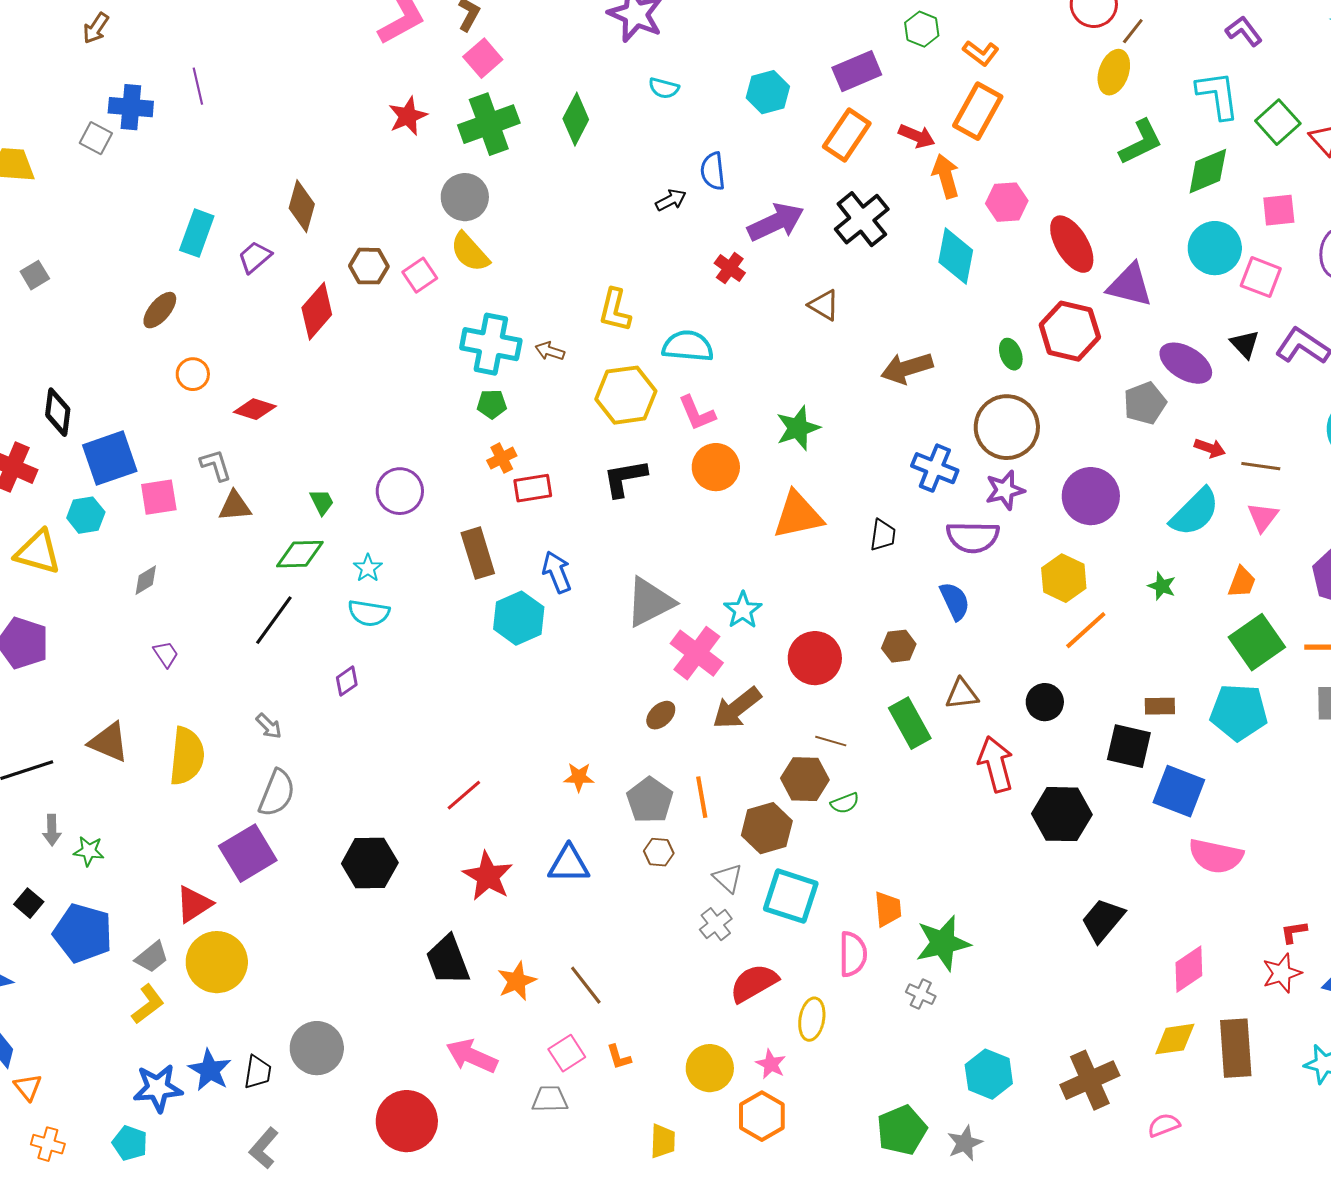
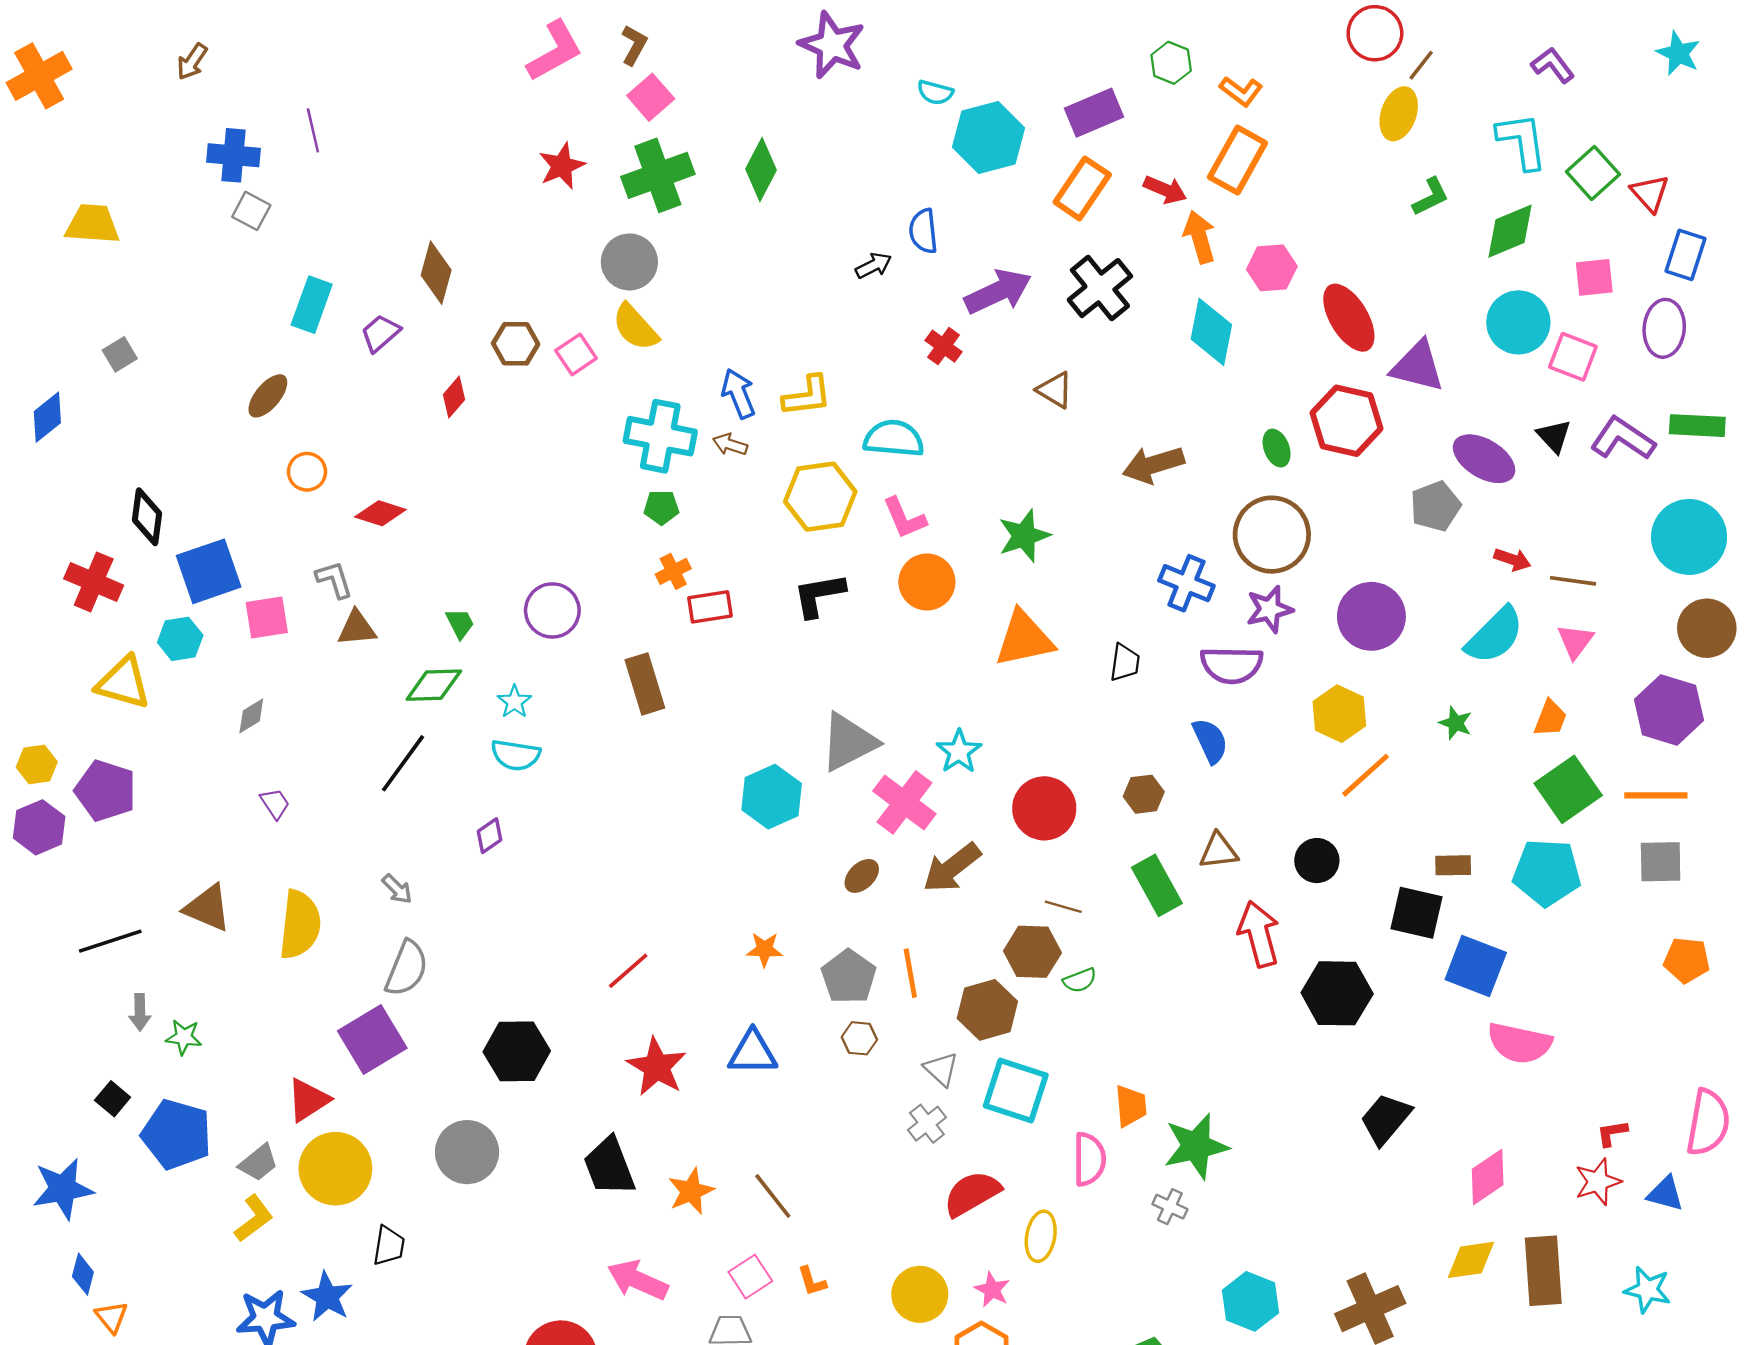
cyan semicircle: (664, 88) -> (935, 92), moved
cyan hexagon: (768, 92) -> (989, 137), size x1.4
gray square: (96, 138) -> (251, 211), moved
green L-shape: (1141, 142) -> (1431, 197), size x0.7
yellow L-shape: (615, 310) -> (807, 396), turned -111
red diamond: (317, 311) -> (454, 397), size x0.6
blue arrow: (557, 572) -> (738, 394), moved
cyan hexagon: (519, 618) -> (772, 797), moved
gray circle: (317, 1048) -> (467, 1152), moved
black trapezoid: (258, 1072) -> (389, 1246), moved

